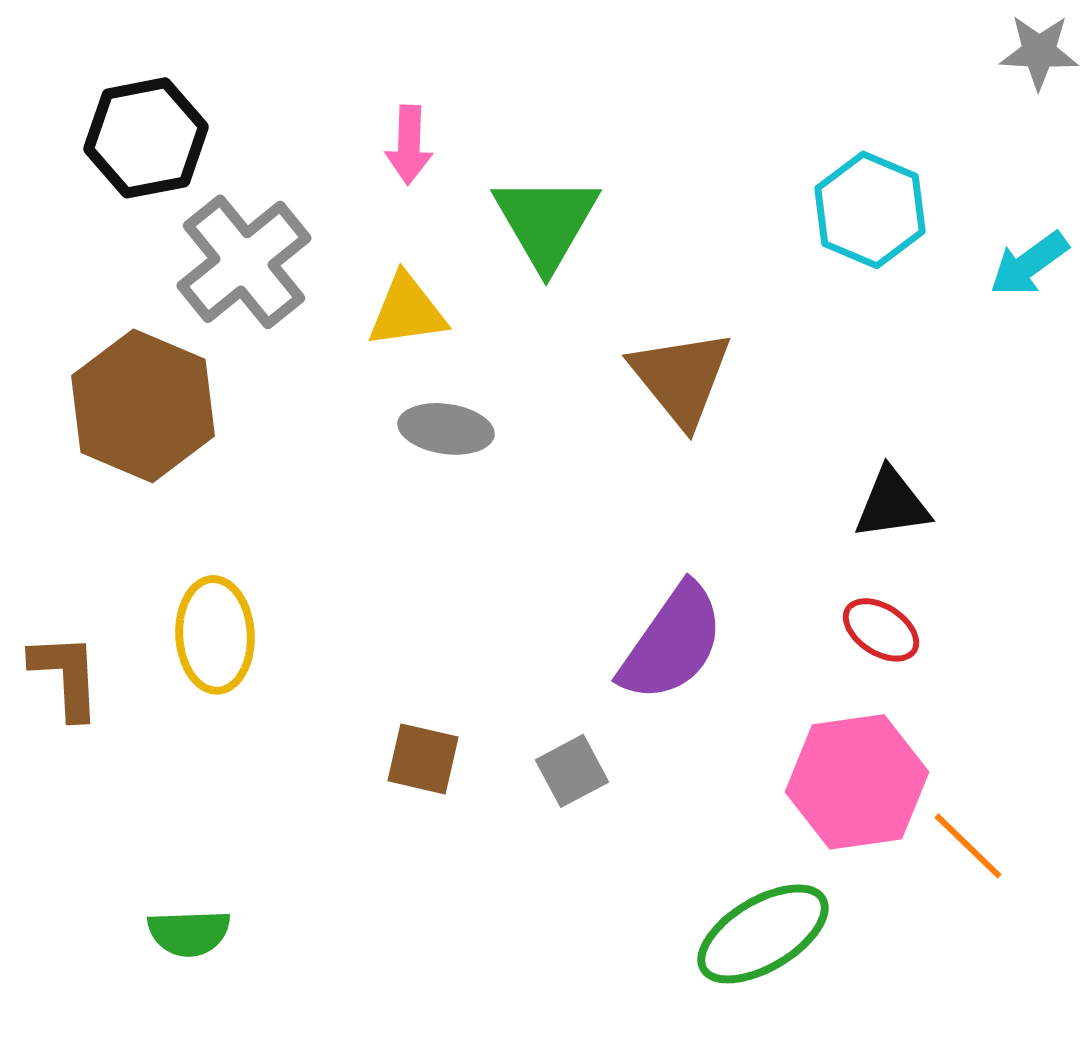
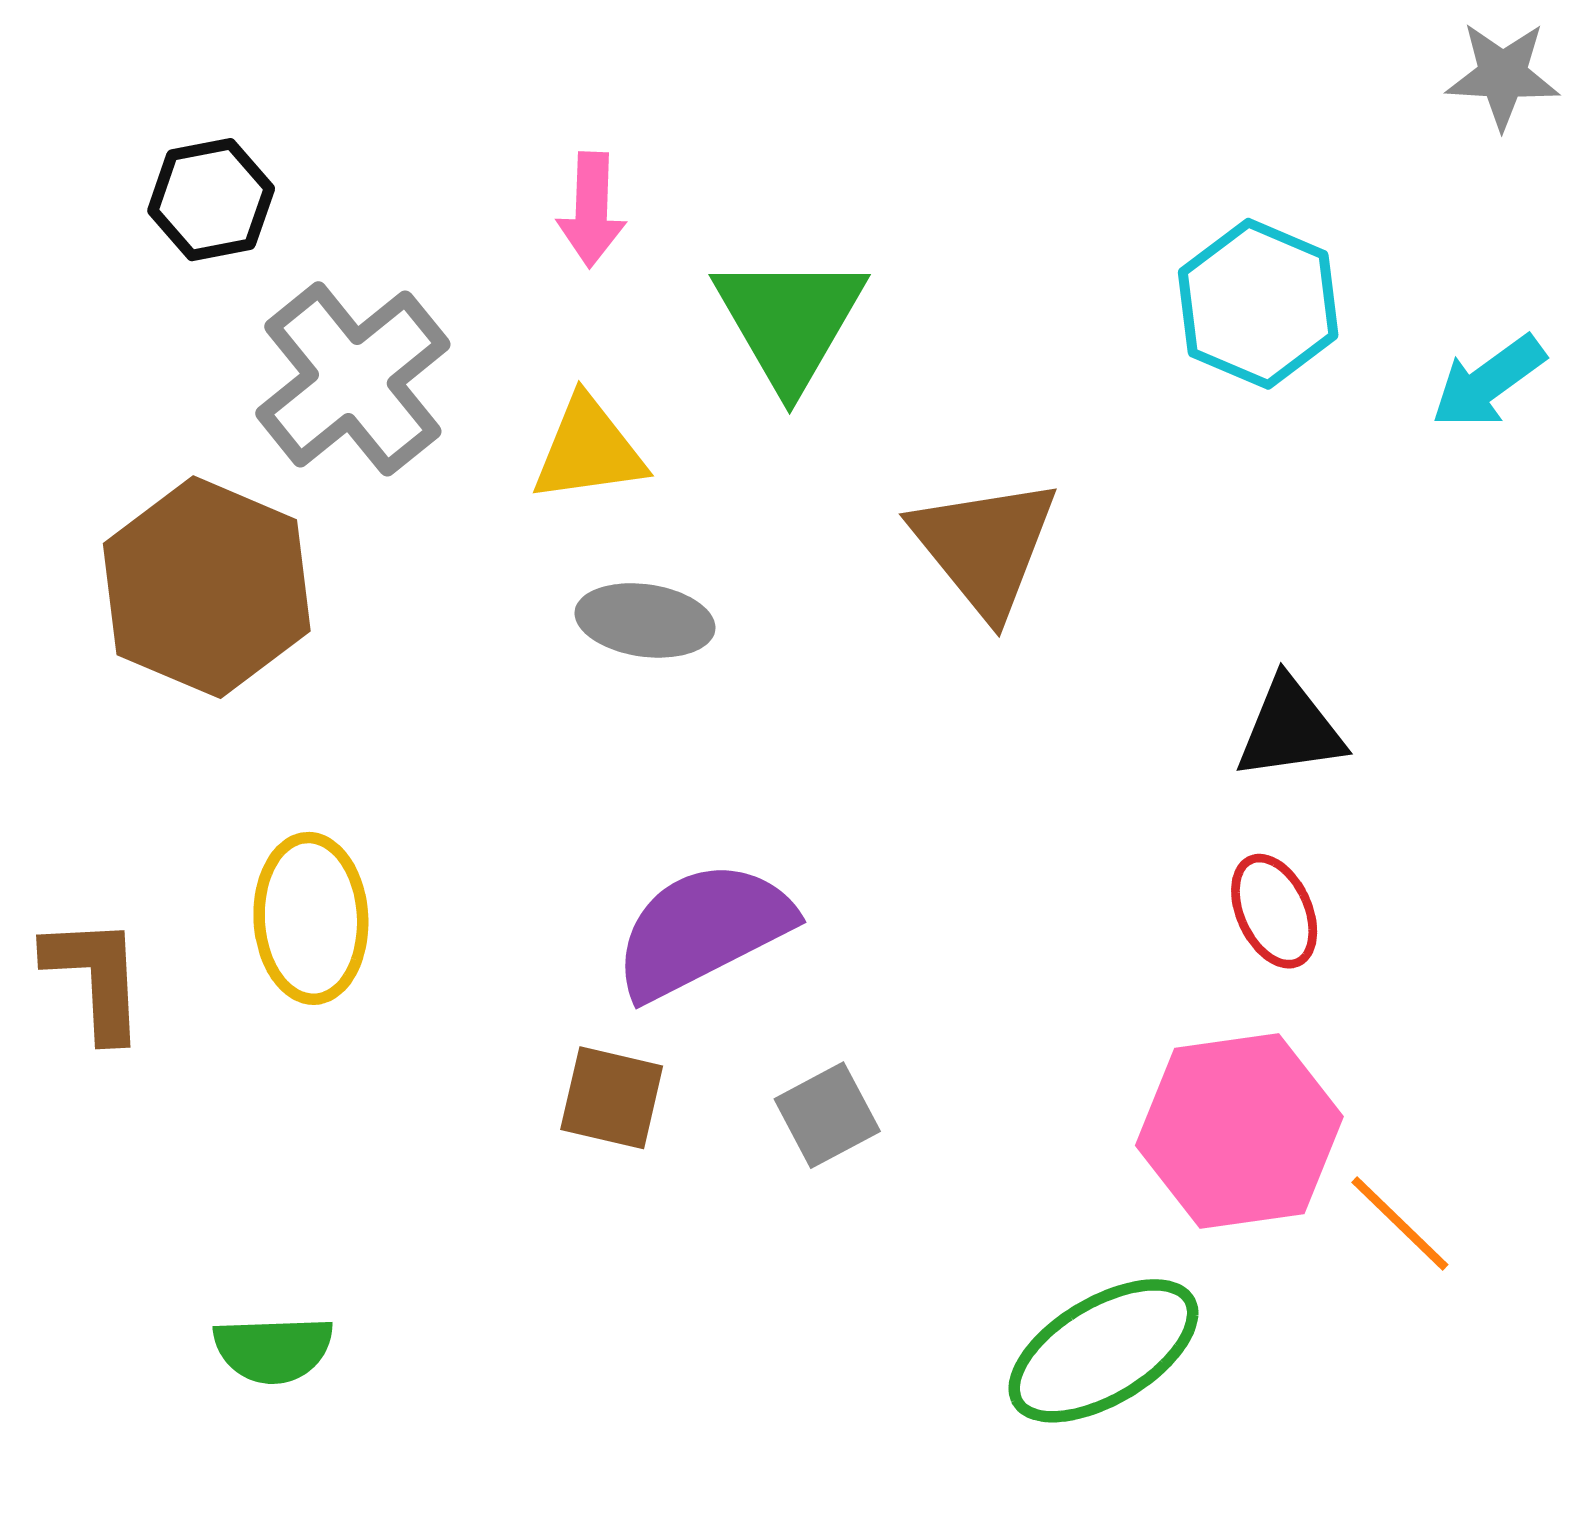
black hexagon: (146, 138) -> (211, 200), size x0.7
red ellipse: (881, 630) -> (1274, 911), turned 32
purple semicircle: (672, 643) -> (703, 930), moved, turned -152

